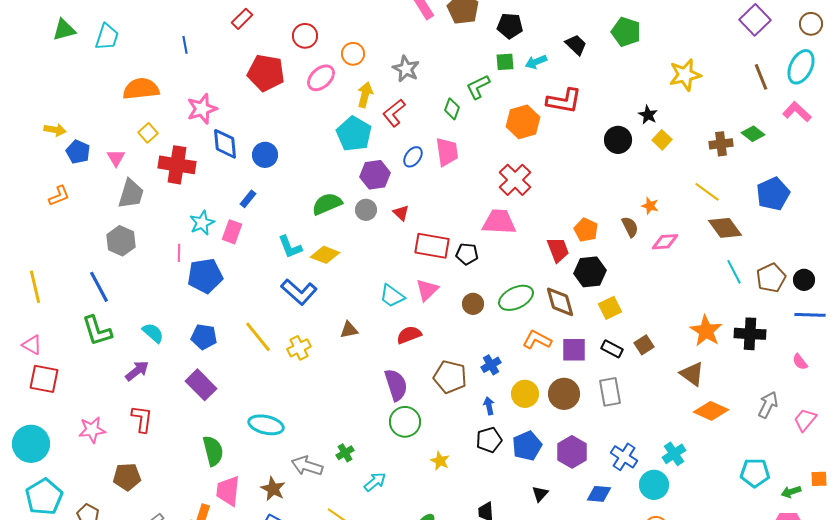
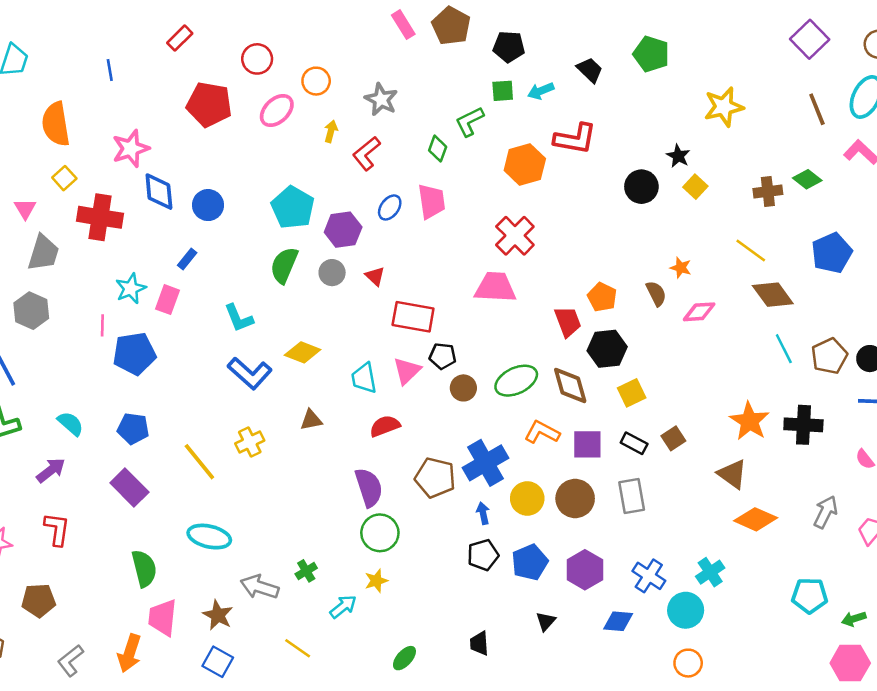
orange semicircle: (141, 89) -> (56, 124), turned -93
yellow arrow: (365, 95) -> (331, 131), size x0.7
cyan pentagon: (354, 134) -> (293, 207), moved
green semicircle: (327, 204) -> (284, 265), turned -44
black pentagon: (467, 254) -> (443, 356), moved
yellow diamond: (325, 255) -> (303, 352), moved
cyan trapezoid: (392, 296) -> (364, 378), turned 44
yellow line: (258, 337) -> (199, 462), moved
blue cross: (491, 365) -> (485, 463), size x1.8
yellow star: (440, 461) -> (376, 581), moved, turned 30

